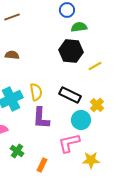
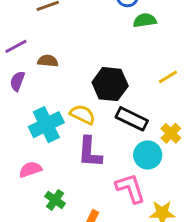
black hexagon: (71, 51) -> (110, 84), moved
yellow semicircle: (36, 92) -> (83, 114), turned -54
pink L-shape: (69, 143) -> (130, 188), turned 85

